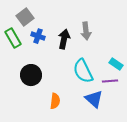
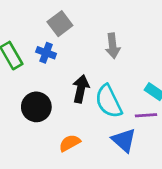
gray square: (25, 17) -> (60, 24), moved
black arrow: (64, 39) -> (81, 89), moved
orange semicircle: (55, 101) -> (70, 143), turned -126

